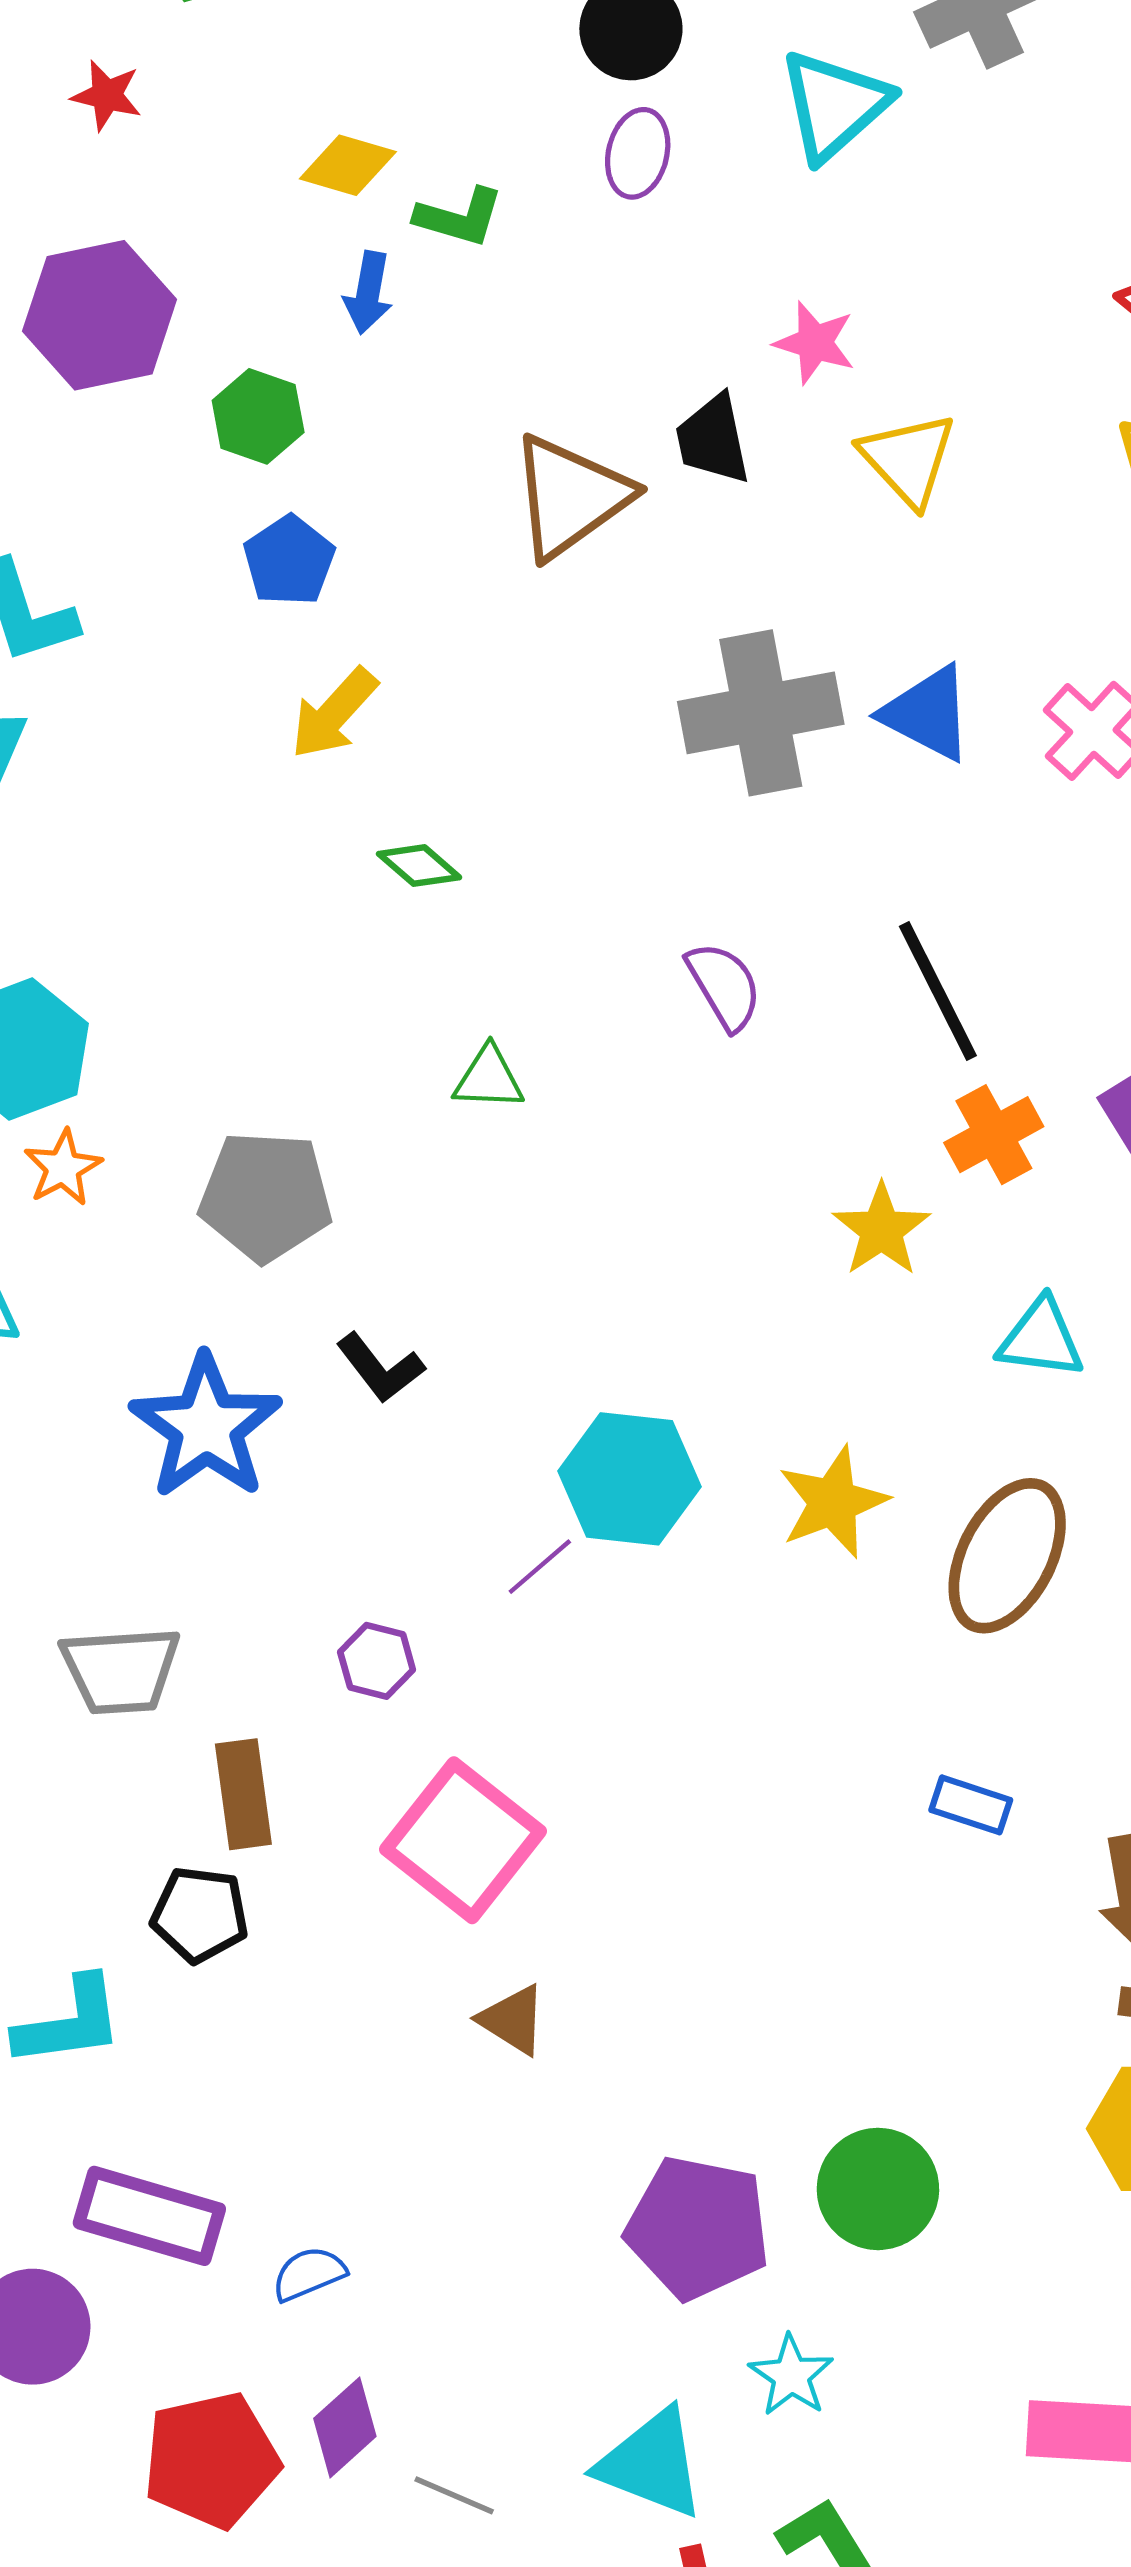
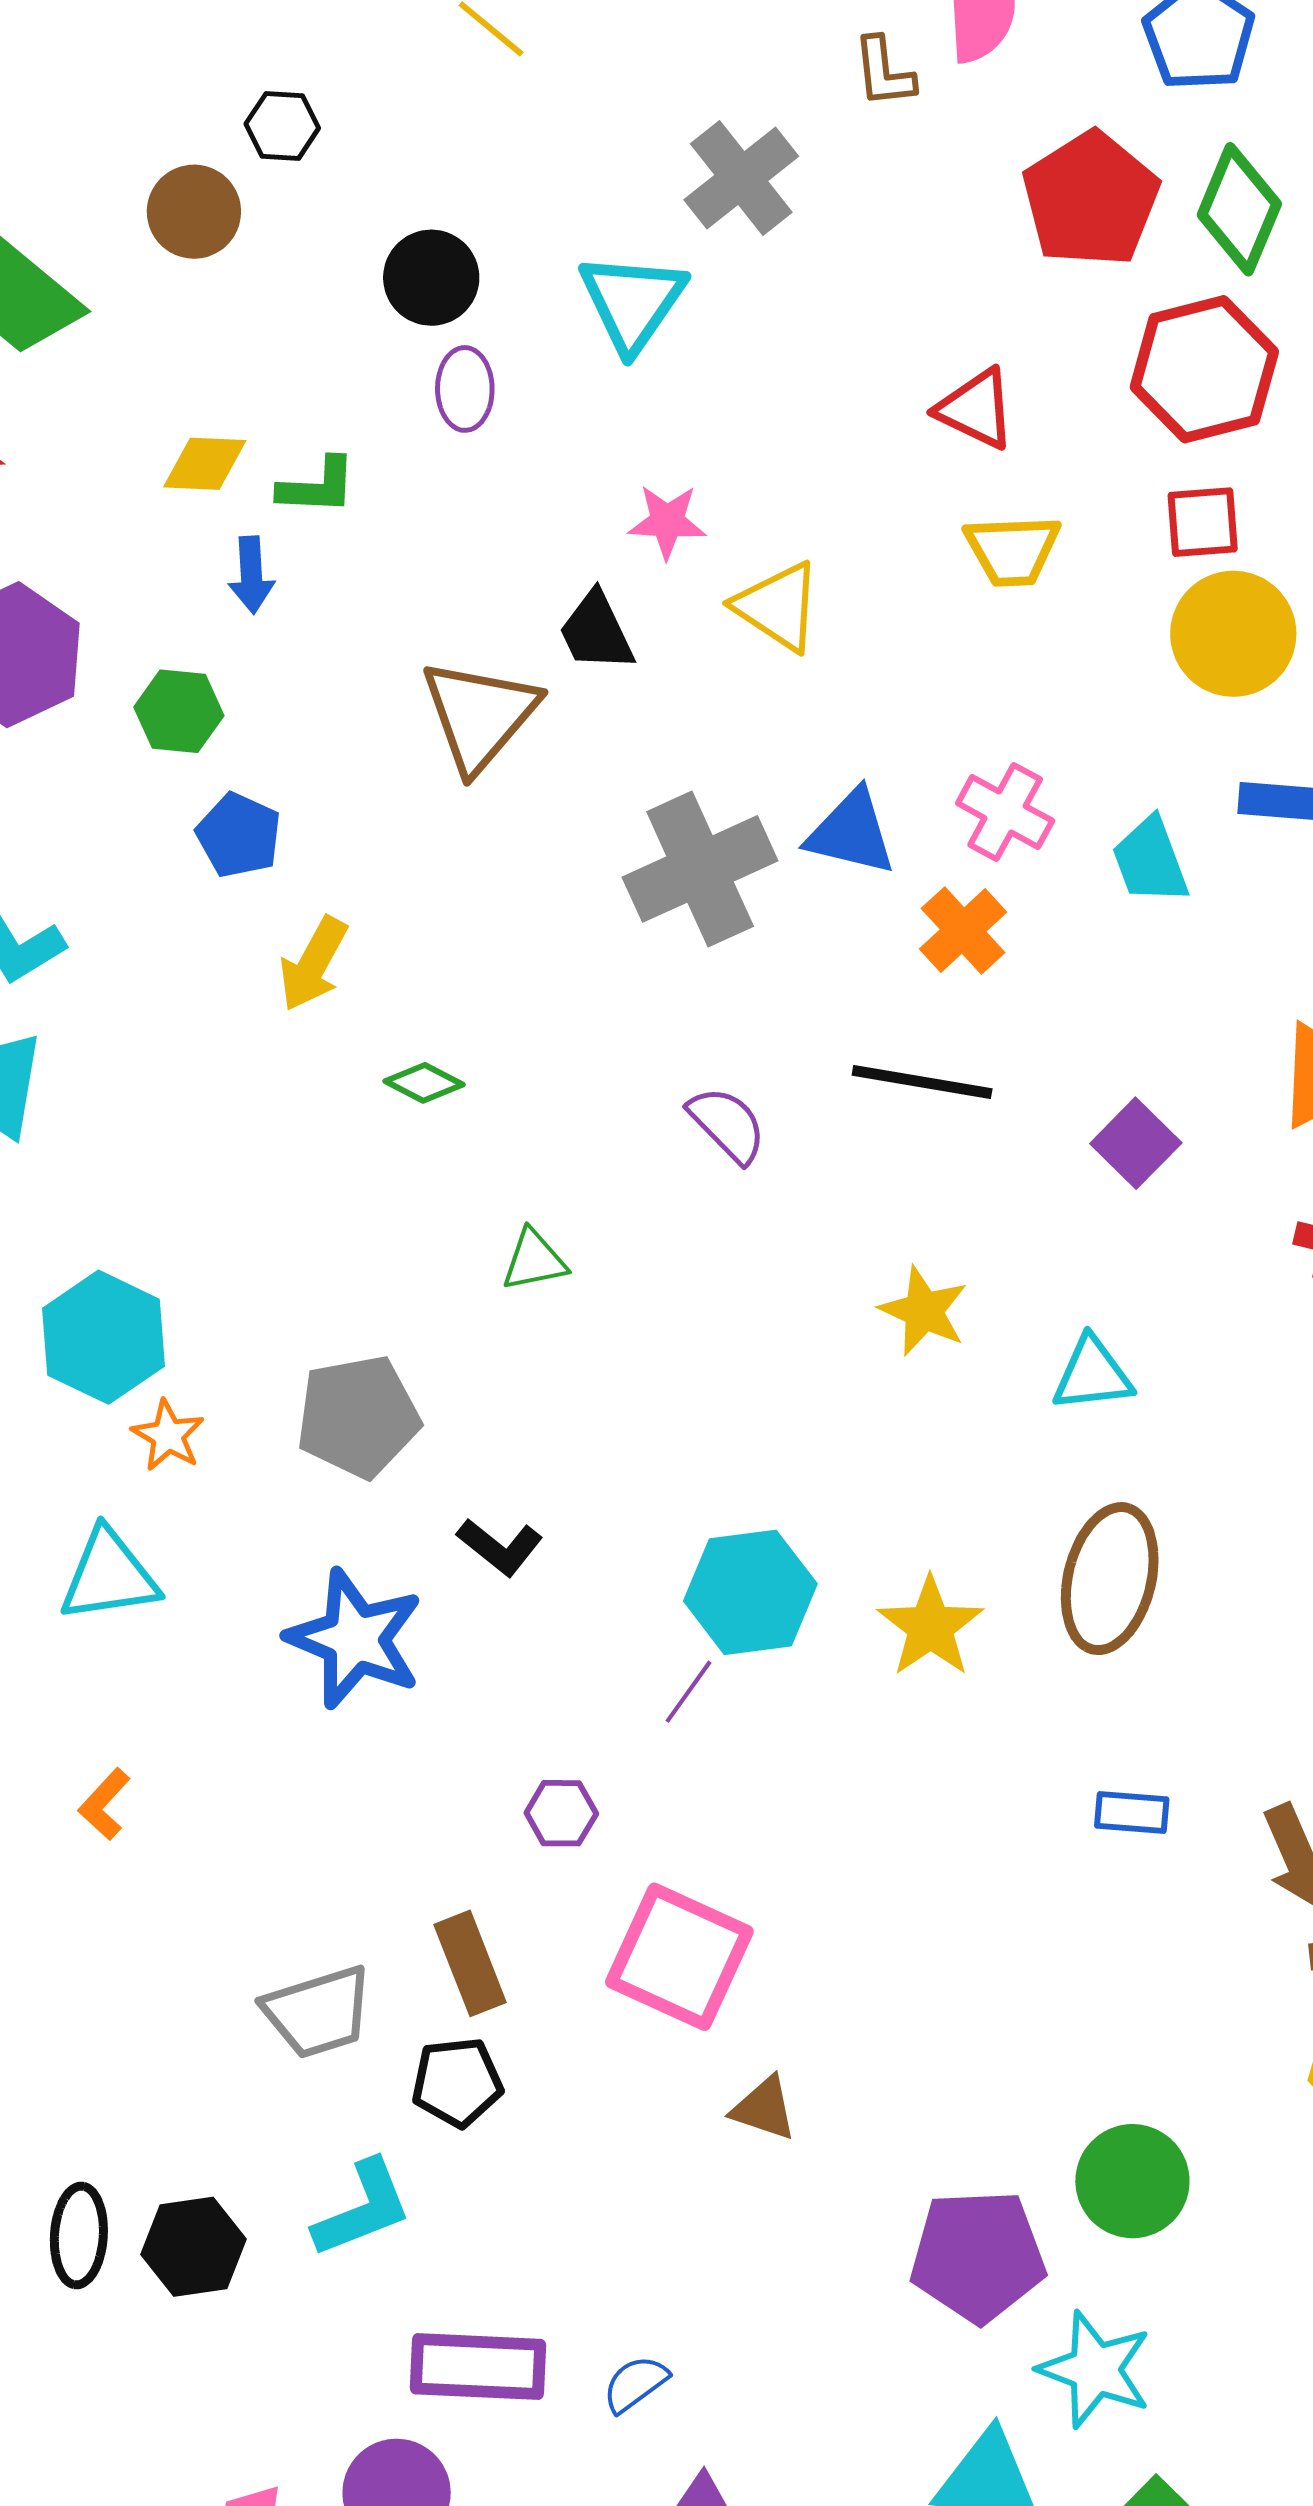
black line: (938, 991) -> (922, 1082), turned -40
orange cross: (994, 1135) -> (963, 931), moved
yellow star: (833, 1502) -> (930, 1627), moved
gray trapezoid: (121, 1670) -> (318, 2012), moved
cyan star: (791, 2376) -> (1095, 2369), size x1.5

